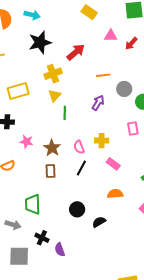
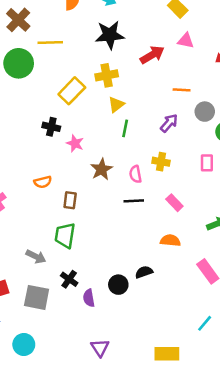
pink triangle: (111, 36) -> (186, 41), moved
yellow cross: (53, 74) -> (107, 75), moved
yellow rectangle: (18, 91) -> (72, 91), turned -40
yellow cross: (102, 141) -> (161, 162), moved
pink star: (27, 142) -> (75, 143), moved
black line: (81, 168) -> (134, 201), turned 49
brown rectangle: (51, 171) -> (70, 200), moved
black circle: (77, 209) -> (118, 285), moved

